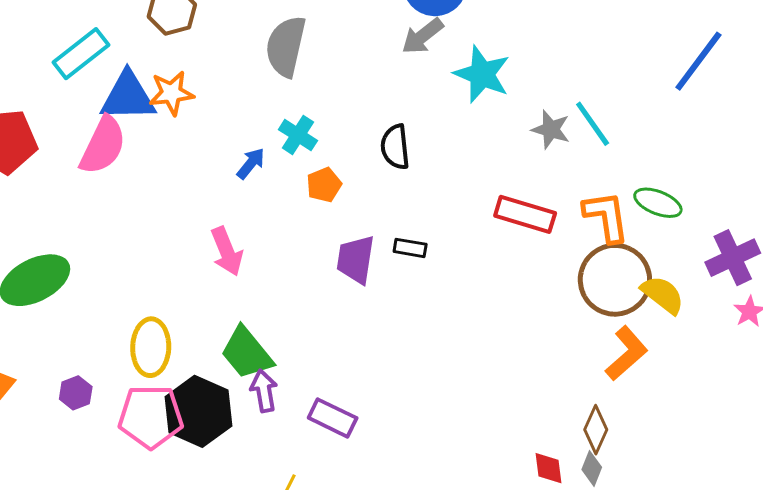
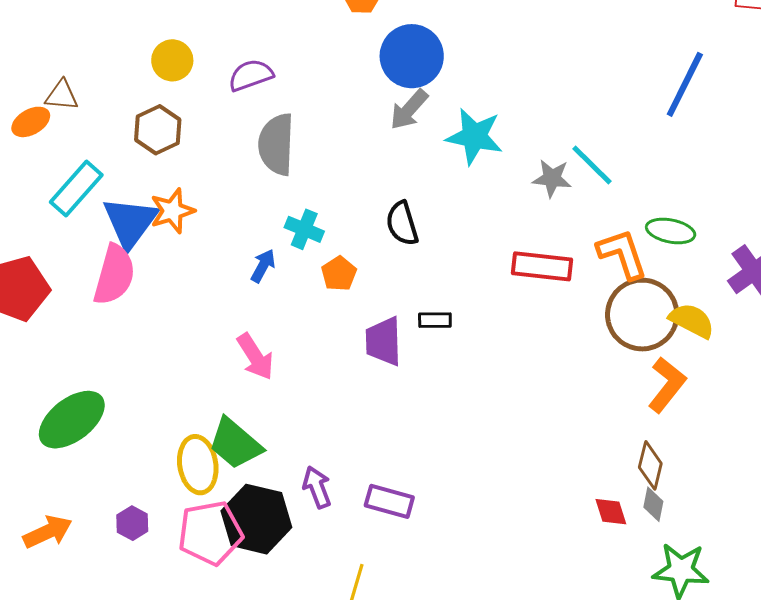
blue triangle: (128, 97) -> (130, 222), turned -42
green trapezoid: (247, 353) -> (235, 444), moved

